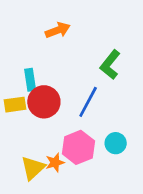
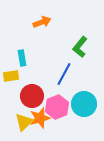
red circle: (44, 102) -> (32, 96), moved
cyan circle: (116, 143) -> (84, 104), size x1.6
orange star: (55, 162) -> (40, 118), size x1.5

